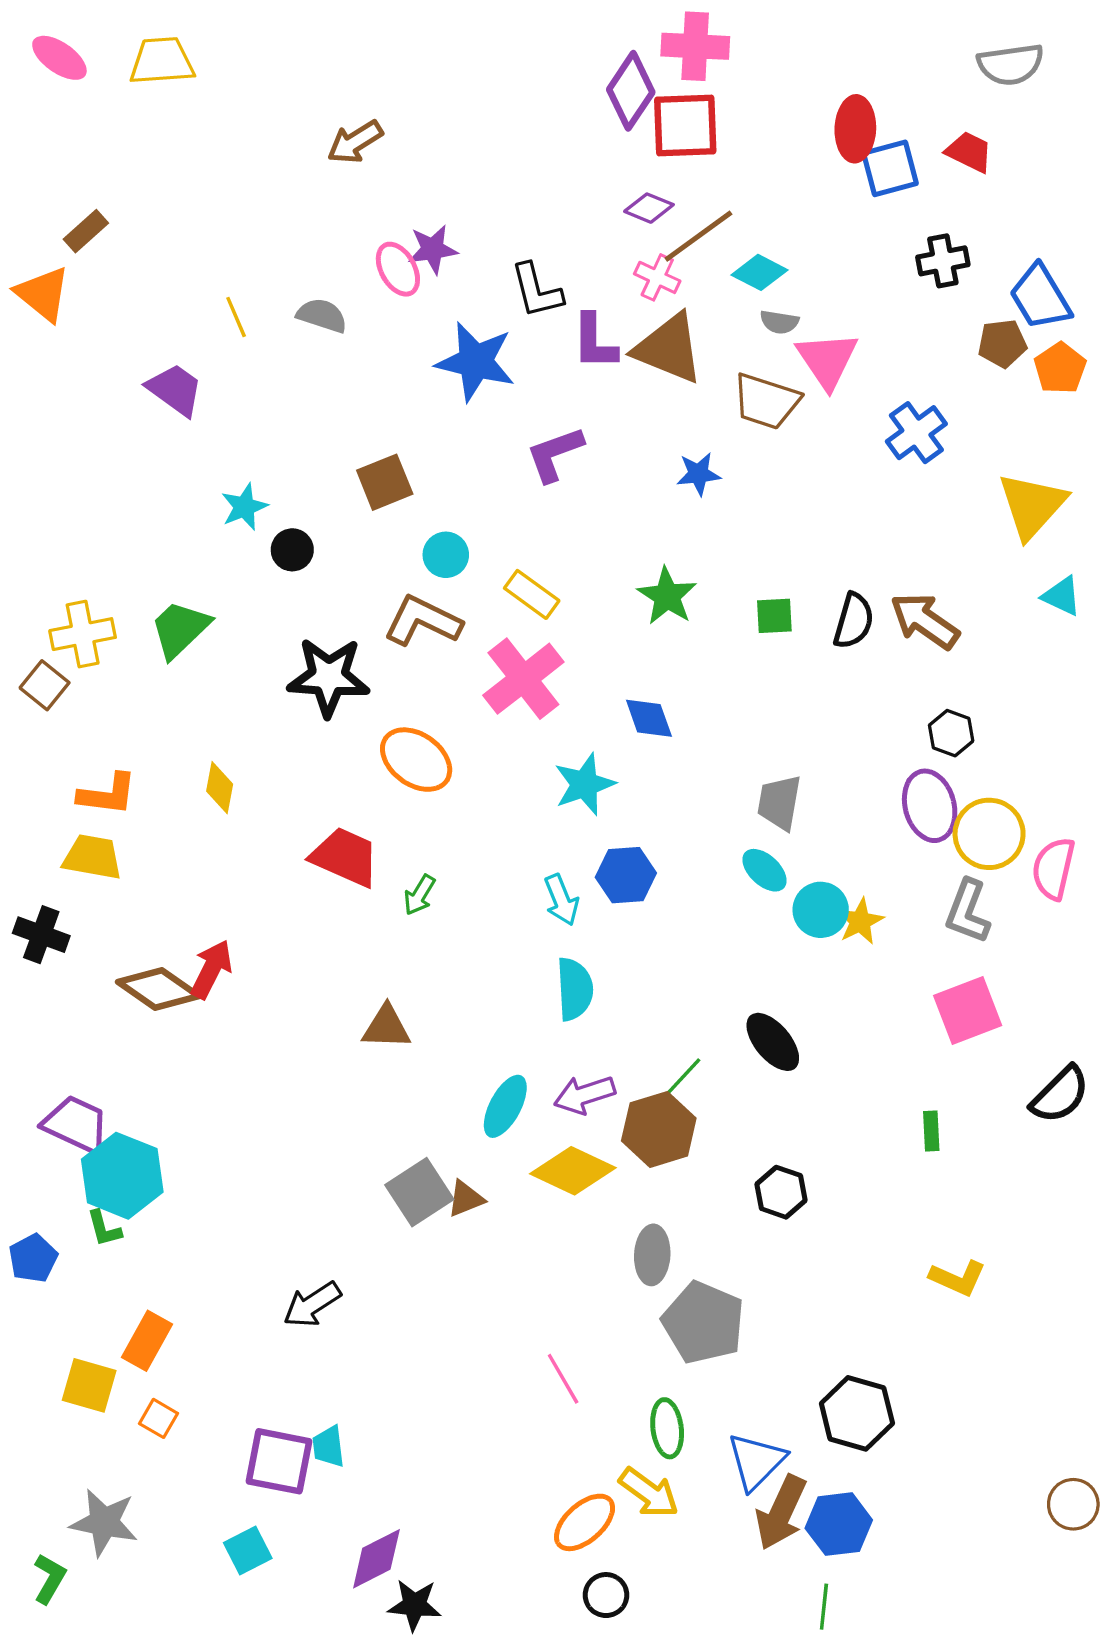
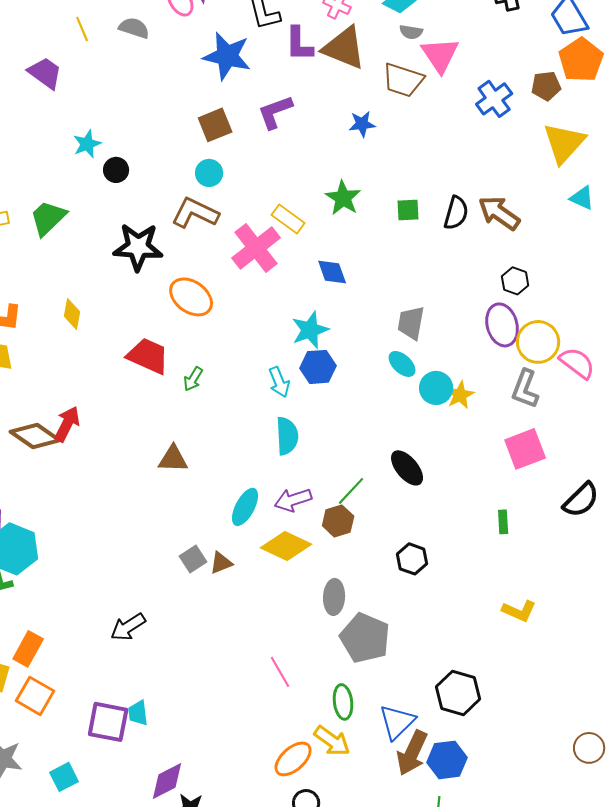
brown pentagon: (1002, 343) -> (546, 86), moved
orange pentagon: (1060, 368) -> (581, 60), size x1.4
brown square: (385, 482) -> (215, 125), moved
yellow rectangle: (532, 594) -> (288, 219), moved
cyan star: (585, 784) -> (310, 330), moved
pink semicircle: (1053, 869) -> (577, 363), turned 114
brown hexagon: (659, 1129) -> (338, 521), size x0.7
gray square: (419, 1192) -> (193, 559), size x0.7
orange square: (159, 1418) -> (35, 696), size x1.6
cyan square: (248, 1550) -> (64, 777), moved

